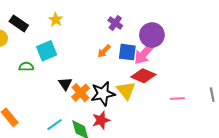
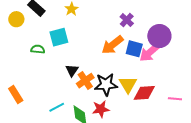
orange arrow: (104, 51) -> (112, 45), size x1.6
red diamond: (143, 76) -> (144, 93), moved, turned -35

